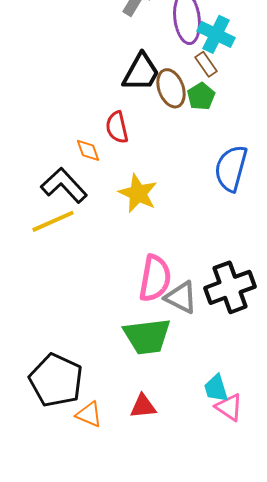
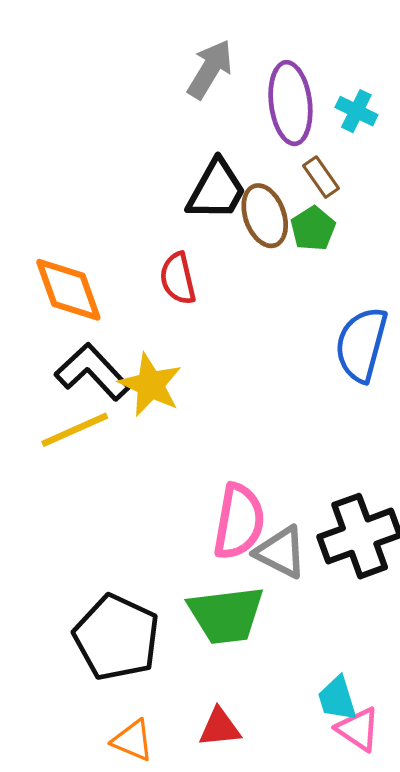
cyan cross: (216, 34) -> (356, 111), moved, size x0.7
orange diamond: (88, 150) -> (68, 290), moved, size x1.8
yellow star: (138, 193) -> (150, 385), moved
black pentagon: (56, 380) -> (117, 637), moved

